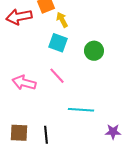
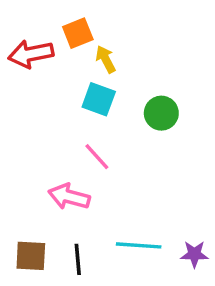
pink arrow: (24, 83) -> (69, 197), moved
cyan line: (81, 110) -> (139, 245), moved

